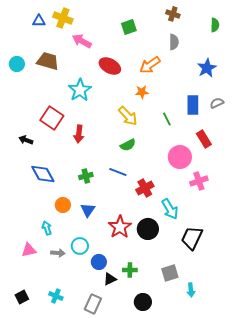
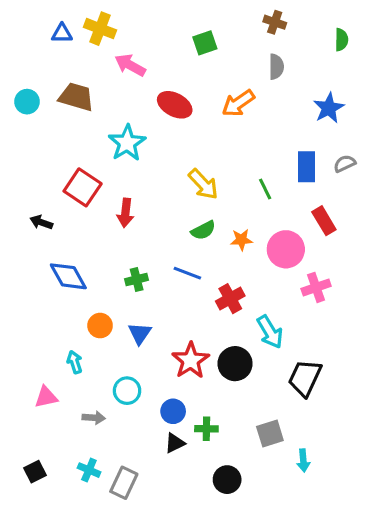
orange star: (142, 92) -> (241, 240), moved
gray arrow: (58, 253) -> (94, 418), moved
blue circle: (99, 262) -> (173, 411), moved
gray rectangle: (93, 304) -> (124, 483), moved

